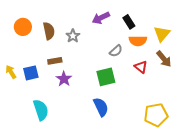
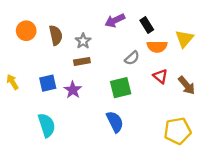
brown arrow: (164, 59) -> (187, 85), moved
brown rectangle: (55, 61) -> (82, 61), moved
blue square: (31, 73) -> (48, 83), moved

